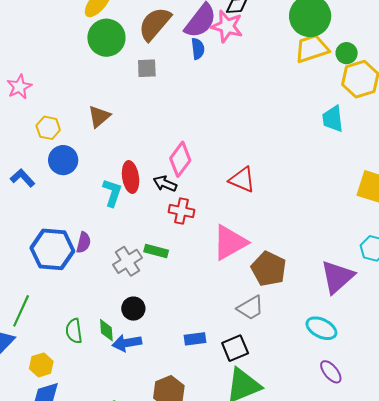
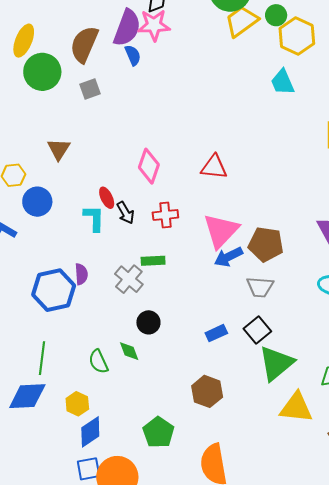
red ellipse: (131, 177) -> (107, 198), size x0.7
black arrow: (165, 184) -> (125, 213), moved, turned -125
gray trapezoid: (250, 308) -> (260, 287), turned 52
blue arrow: (127, 343) -> (228, 257), moved

